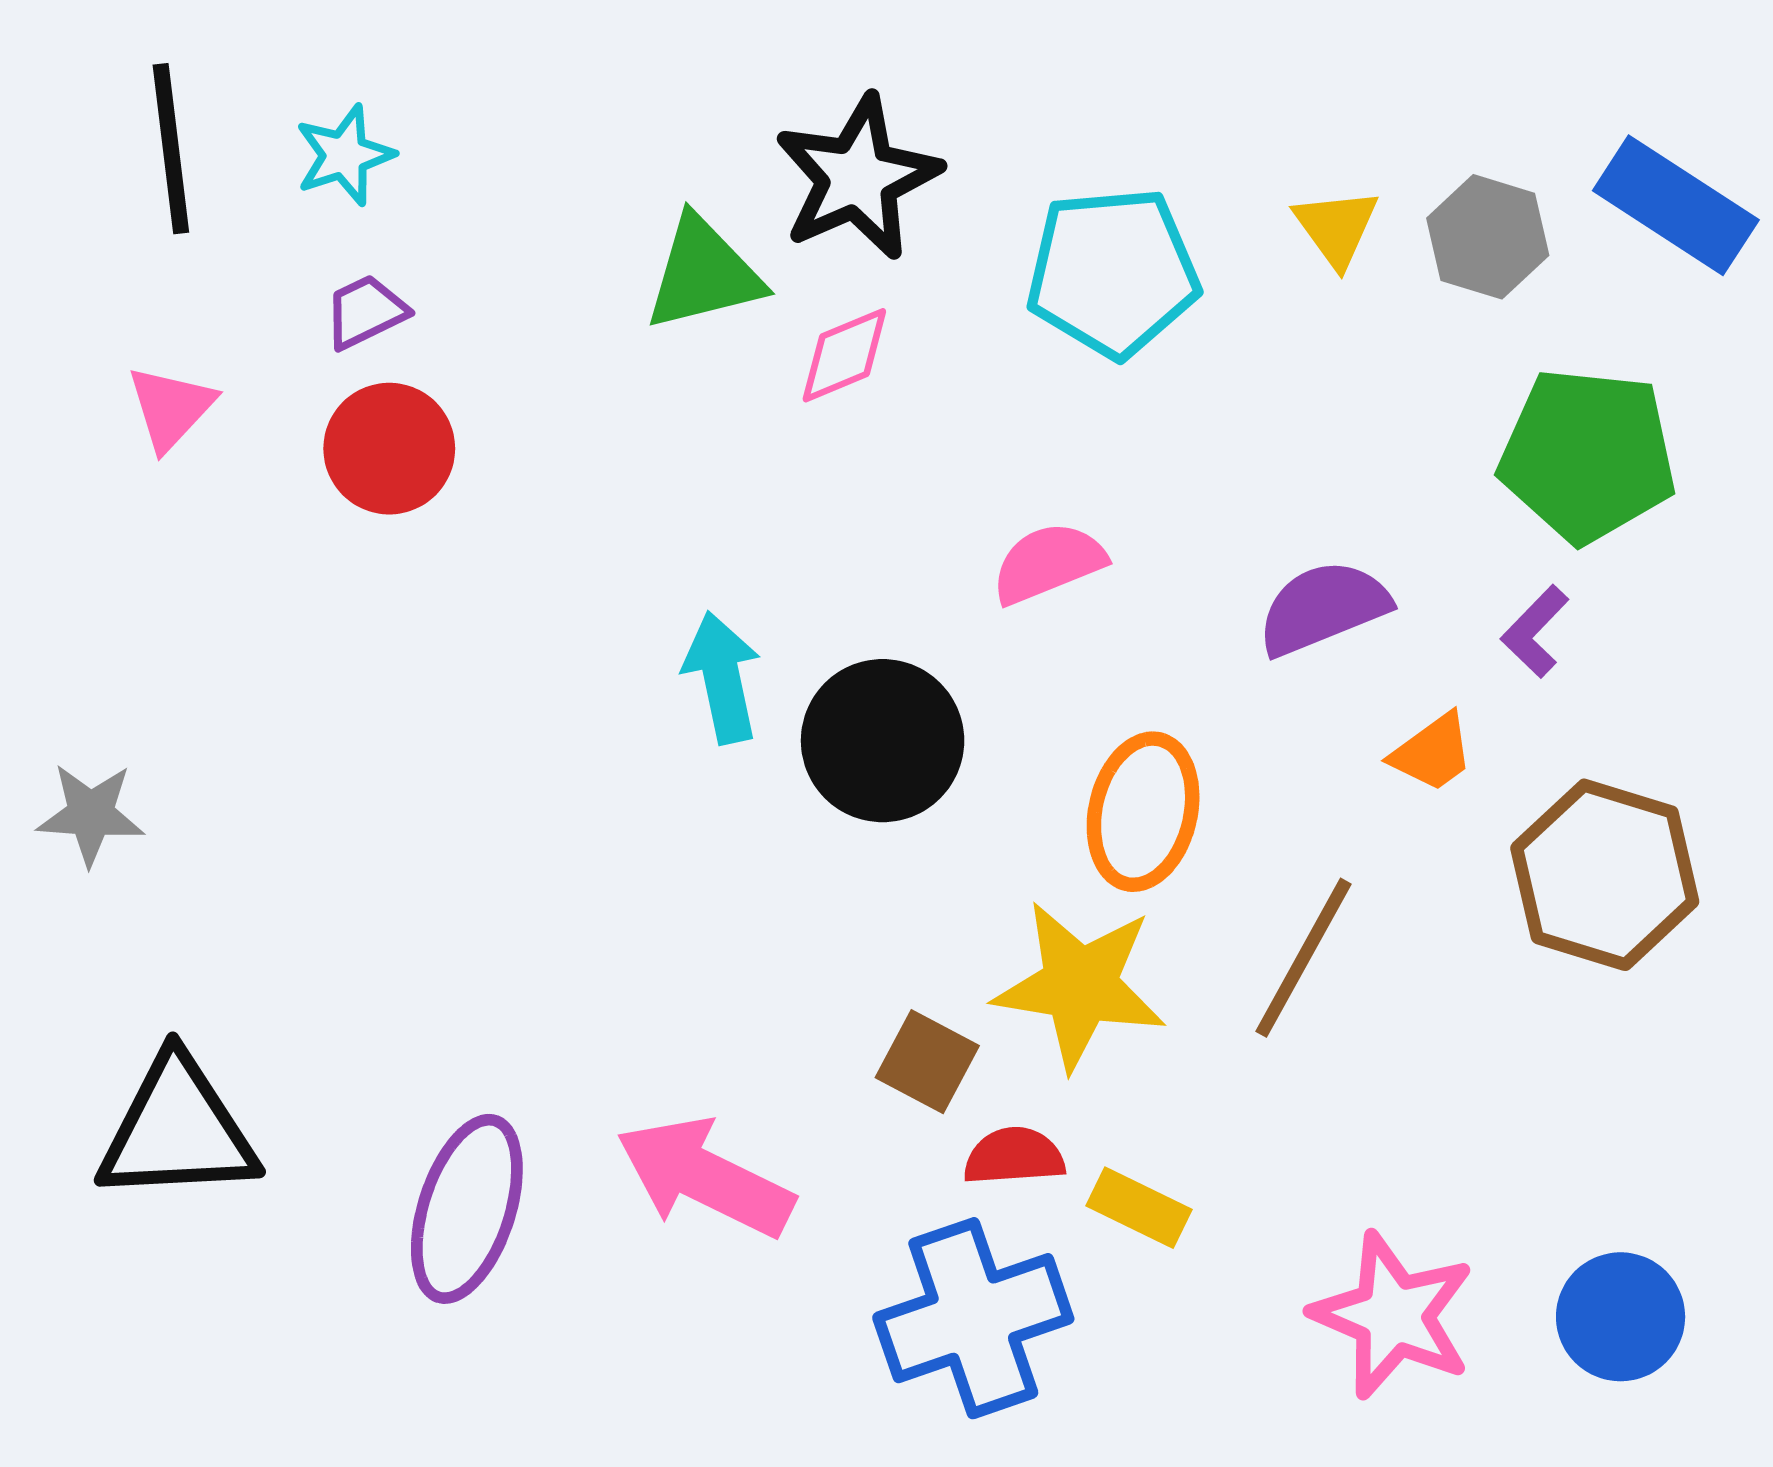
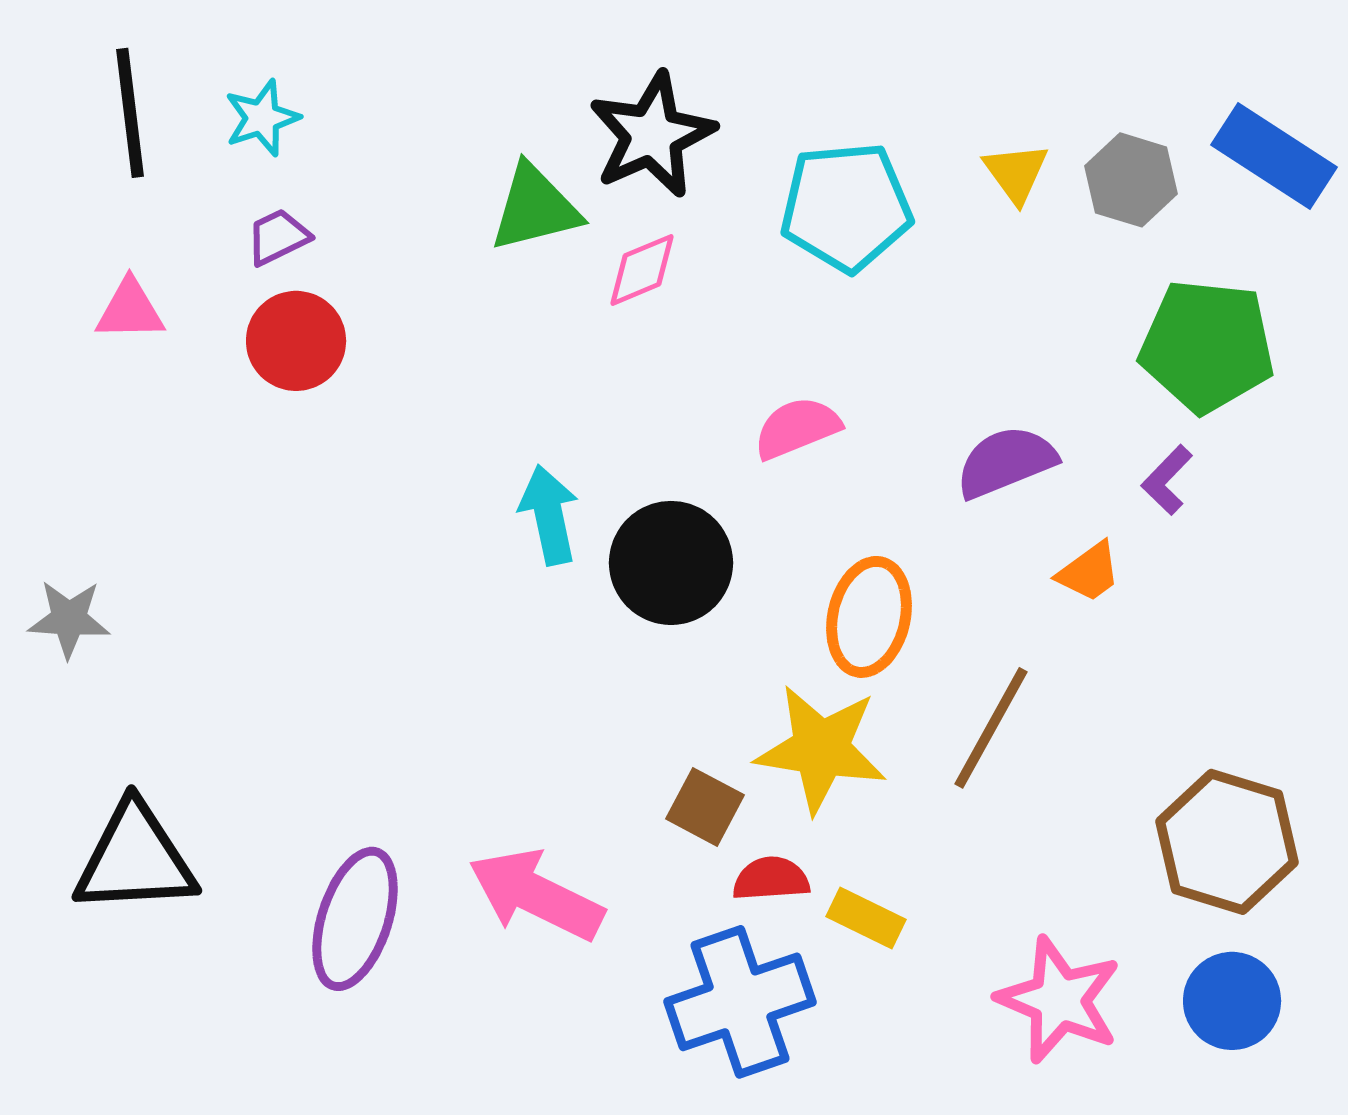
pink triangle: (171, 408) -> (130, 310), turned 46
brown hexagon: (1605, 875) -> (1227, 842), moved

